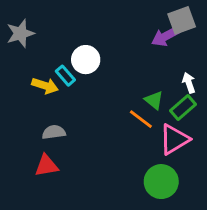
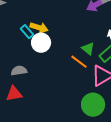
white circle: (86, 60) -> (41, 43), moved
yellow arrow: (45, 86) -> (39, 28), moved

